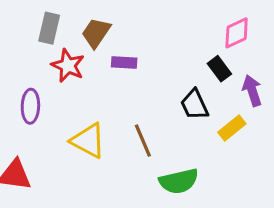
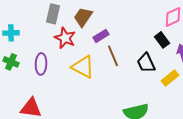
purple rectangle: (124, 62) -> (101, 36), turned -35
yellow triangle: (88, 141) -> (83, 67), moved
brown line: (143, 141) -> (113, 56), moved

